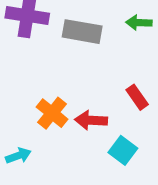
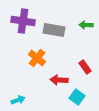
orange cross: (52, 113) -> (37, 58), moved

